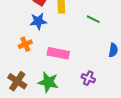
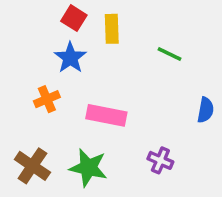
blue star: (38, 21) -> (70, 58), turned -30

